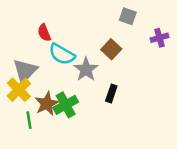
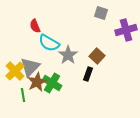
purple cross: (159, 38) -> (126, 30), size x1.5
brown square: (111, 49) -> (97, 56), moved
gray triangle: (25, 71) -> (30, 67), moved
green cross: (66, 105) -> (52, 83), turned -30

